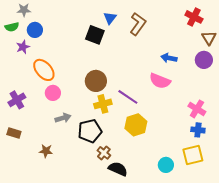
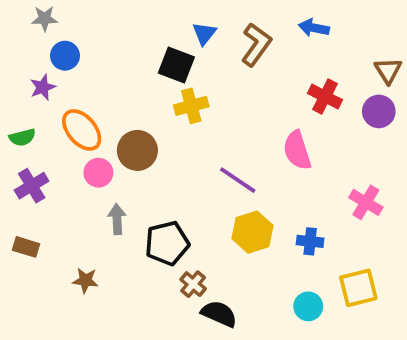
red cross: (194, 17) -> (325, 97), moved
green semicircle: (12, 27) -> (22, 137), moved
blue arrow: (169, 58) -> (314, 28), moved
brown circle: (96, 81) -> (137, 150), moved
pink semicircle: (160, 81) -> (297, 150), turned 50
yellow cross: (103, 104) -> (191, 106), moved
gray arrow: (63, 118) -> (117, 219), turned -77
blue cross: (198, 130) -> (310, 241), moved

